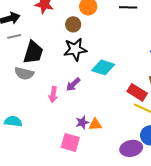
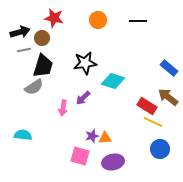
brown circle: (73, 24) -> (42, 38), moved
gray semicircle: (24, 73) -> (34, 87), turned -48
purple ellipse: (131, 148) -> (113, 162), moved

